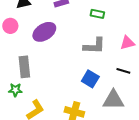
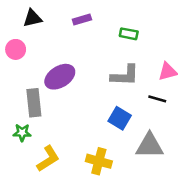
purple ellipse: (44, 32) -> (60, 77), moved
black line: (123, 71) -> (157, 99), moved

